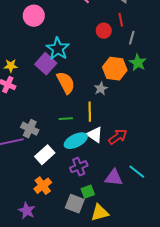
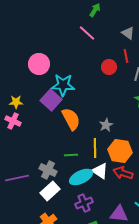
pink circle: (34, 16) -> (39, 64), moved
cyan star: (58, 49) -> (63, 85), turned -30
orange hexagon: (115, 69) -> (120, 151), moved
gray cross: (30, 129) -> (48, 170), moved
red arrow: (118, 137) -> (123, 173), turned -126

